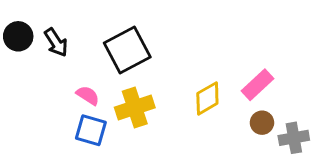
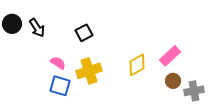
black square: (127, 50) -> (84, 33), size x0.6

